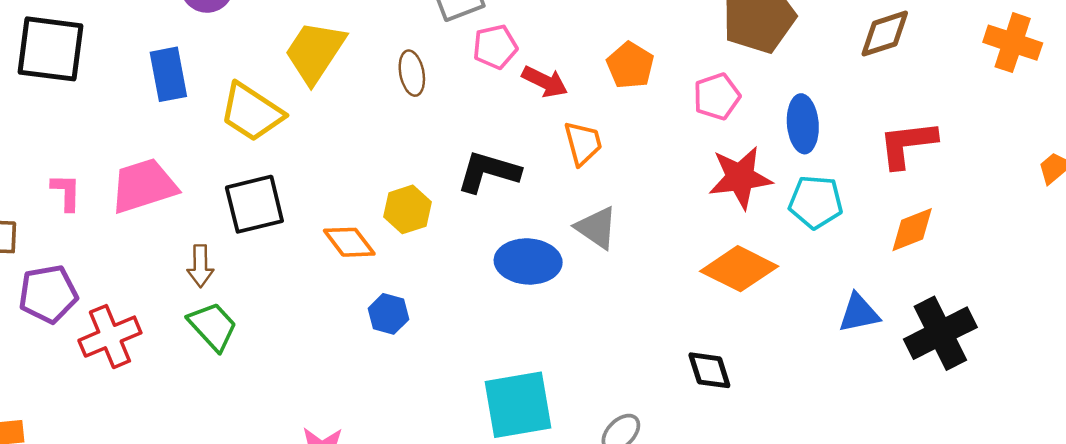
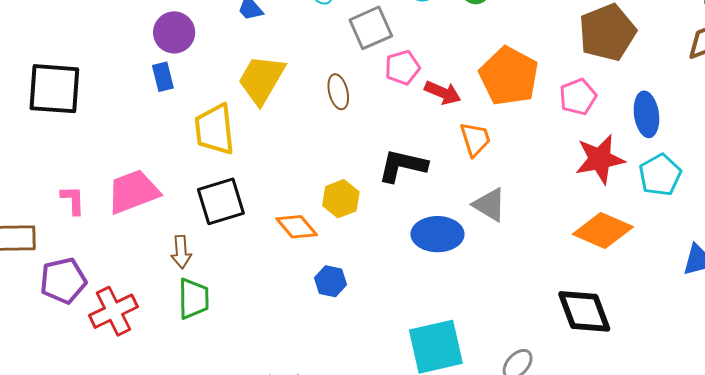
orange pentagon: (630, 65) -> (509, 76), size x1.6
blue rectangle: (168, 74) -> (163, 77), moved, size x0.7
yellow trapezoid: (252, 112) -> (215, 129), turned 54
cyan pentagon: (816, 202) -> (660, 175), turned -30
green trapezoid: (213, 326) -> (194, 299), turned 45
black diamond: (709, 370) -> (584, 311), size x1.5

